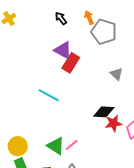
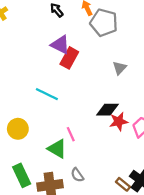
gray triangle: (116, 74) -> (120, 68), turned 32
pink line: (72, 145) -> (71, 134), moved, turned -72
yellow circle: (18, 146) -> (18, 129), moved

